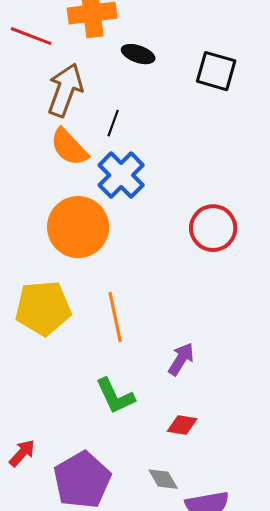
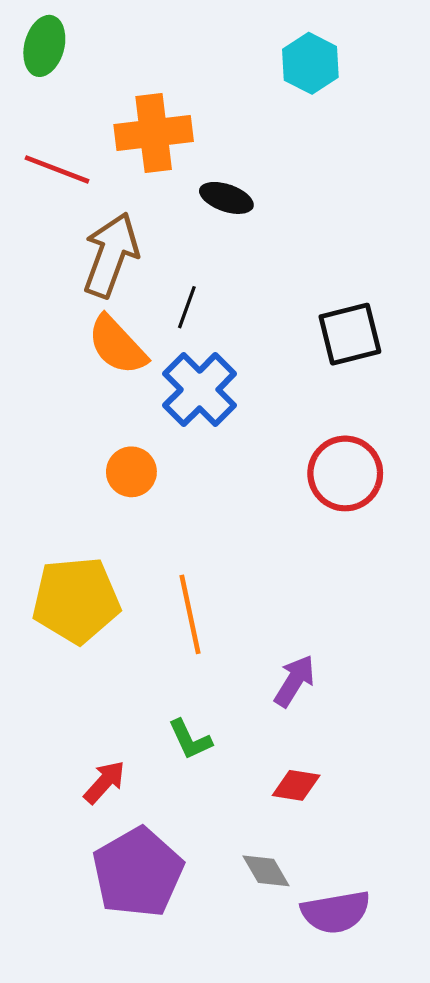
black square: (216, 71) -> (350, 334), moved, turned -30
orange circle: (78, 227) -> (131, 472), size x0.5
green L-shape: (115, 396) -> (190, 739), size x0.7
red arrow: (22, 453) -> (105, 782), moved

